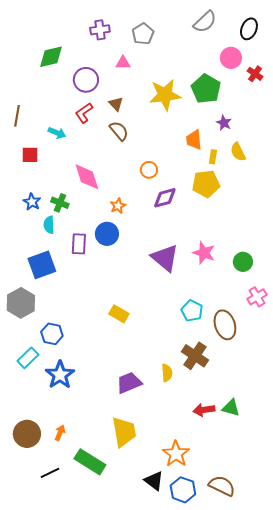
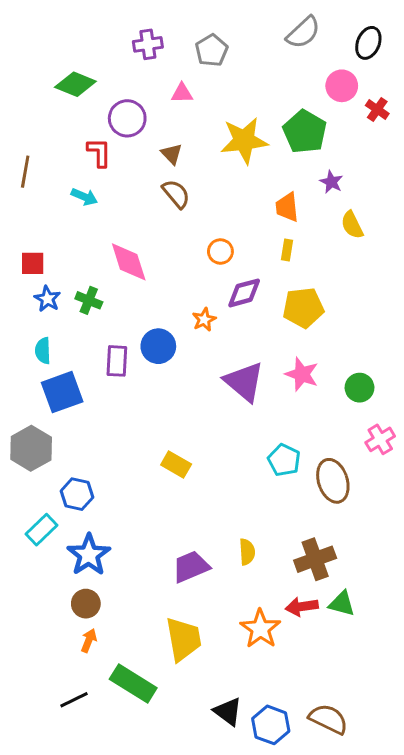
green diamond: (51, 57) -> (75, 84), turned 36
red L-shape: (84, 113) -> (99, 152), moved, turned 125
red square: (30, 155) -> (33, 263), moved
yellow rectangle: (213, 157) -> (287, 250), moved
yellow pentagon: (206, 184) -> (303, 308), moved
orange star: (118, 206) -> (204, 320), moved
cyan semicircle: (49, 225) -> (43, 351), moved
brown cross: (195, 356) -> (315, 559), moved, turned 36
brown circle: (27, 434) -> (86, 604), moved, size x0.7
orange star: (176, 454) -> (260, 629), moved

